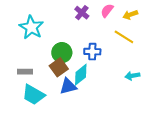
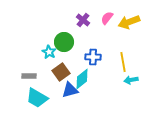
yellow arrow: (130, 15) -> (129, 22), size x1.5
cyan star: (31, 27) -> (49, 52), moved, size x0.6
yellow line: (124, 37) -> (123, 62), moved, turned 48
green circle: (62, 53) -> (64, 42), moved

